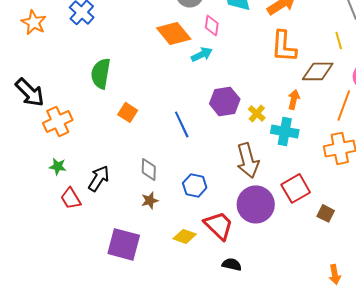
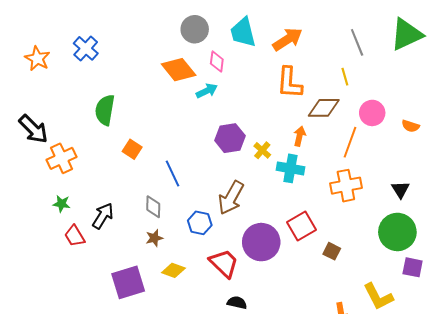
blue line: (182, 124) -> (172, 173), moved
brown arrow: (248, 160) -> (231, 198), moved, turned 44
yellow diamond: (185, 236) -> (173, 270), moved
purple square: (124, 244) -> (128, 282), turned -32

